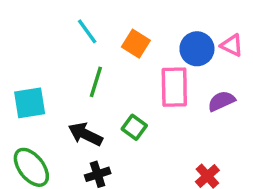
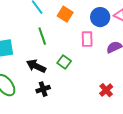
green line: (96, 82) -> (42, 36), turned -36
pink rectangle: (174, 87) -> (87, 39), size x0.7

